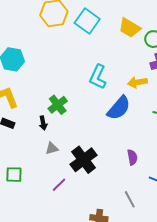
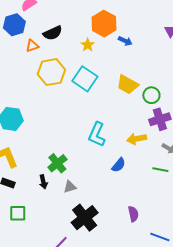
blue semicircle: (119, 108) -> (119, 165), size x0.6
gray triangle: (52, 148) -> (70, 187), moved
green square: (14, 175) -> (18, 213), moved

